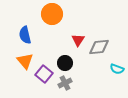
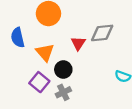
gray diamond: (99, 47) -> (102, 33), moved
orange triangle: (25, 61) -> (45, 52), moved

